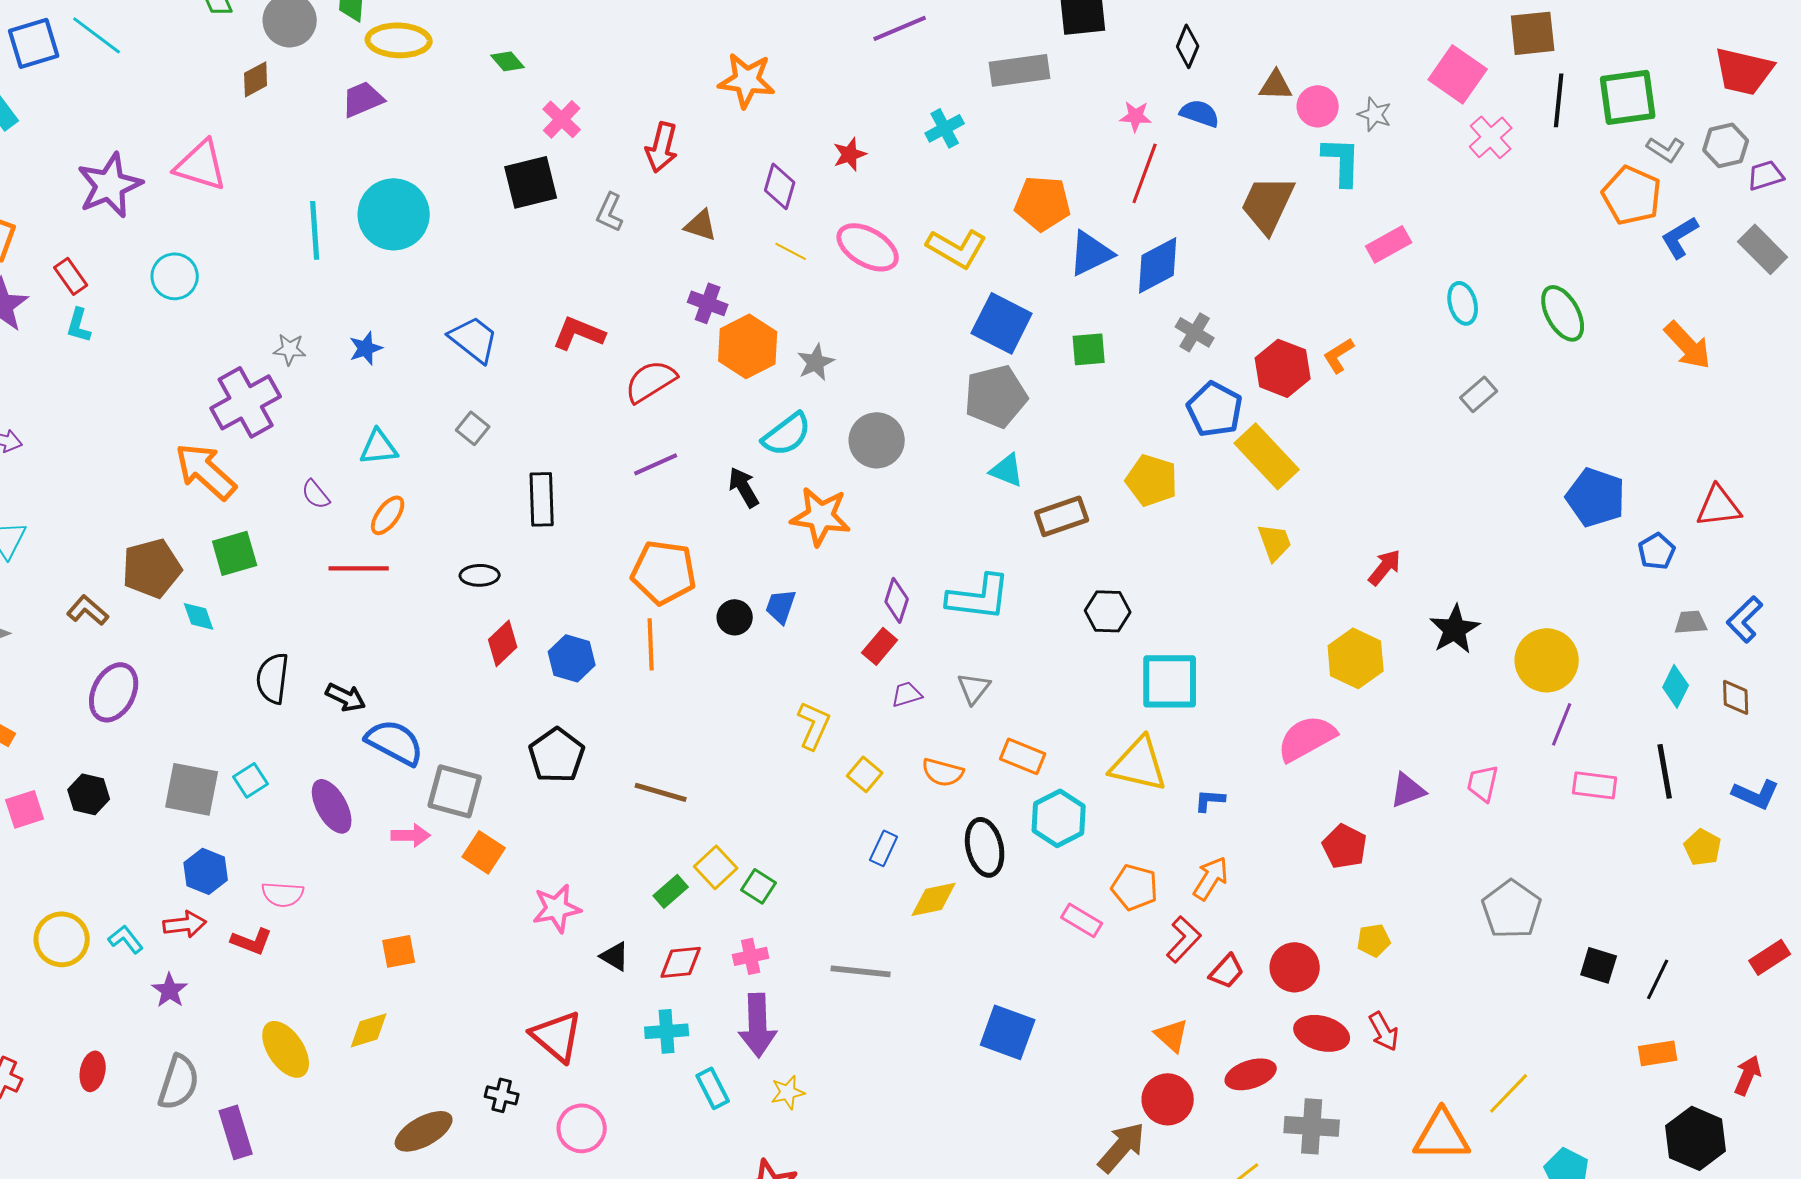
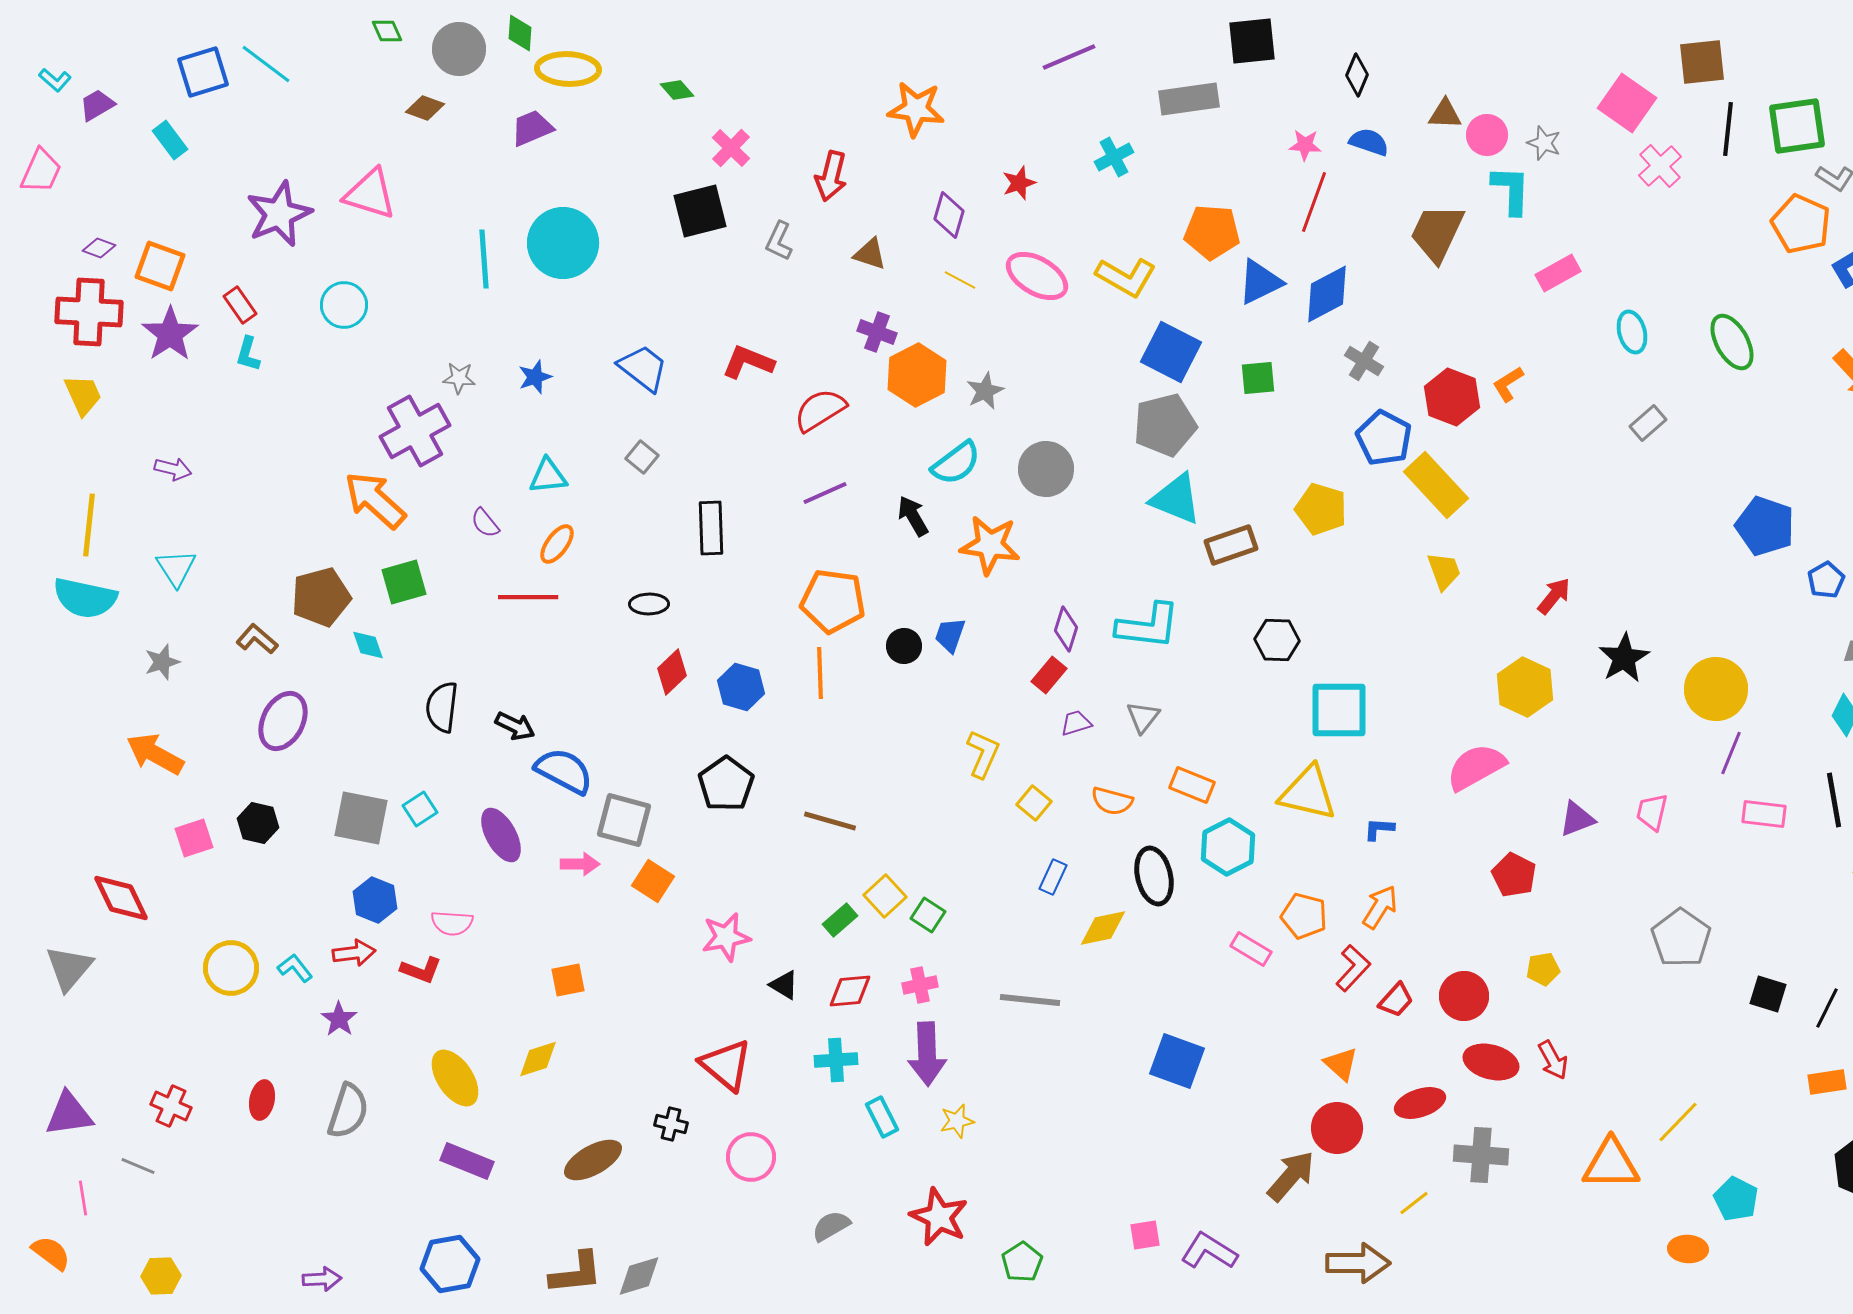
brown diamond: (256, 79) -> (425, 108), turned 48
cyan triangle: (1007, 470) -> (1176, 499), size x1.5
purple rectangle: (236, 1132) -> (467, 1161), moved, turned -51

